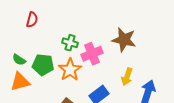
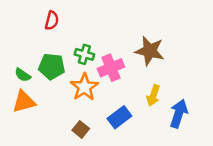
red semicircle: (32, 20) -> (52, 21), moved
green pentagon: (43, 65) -> (52, 67), moved

